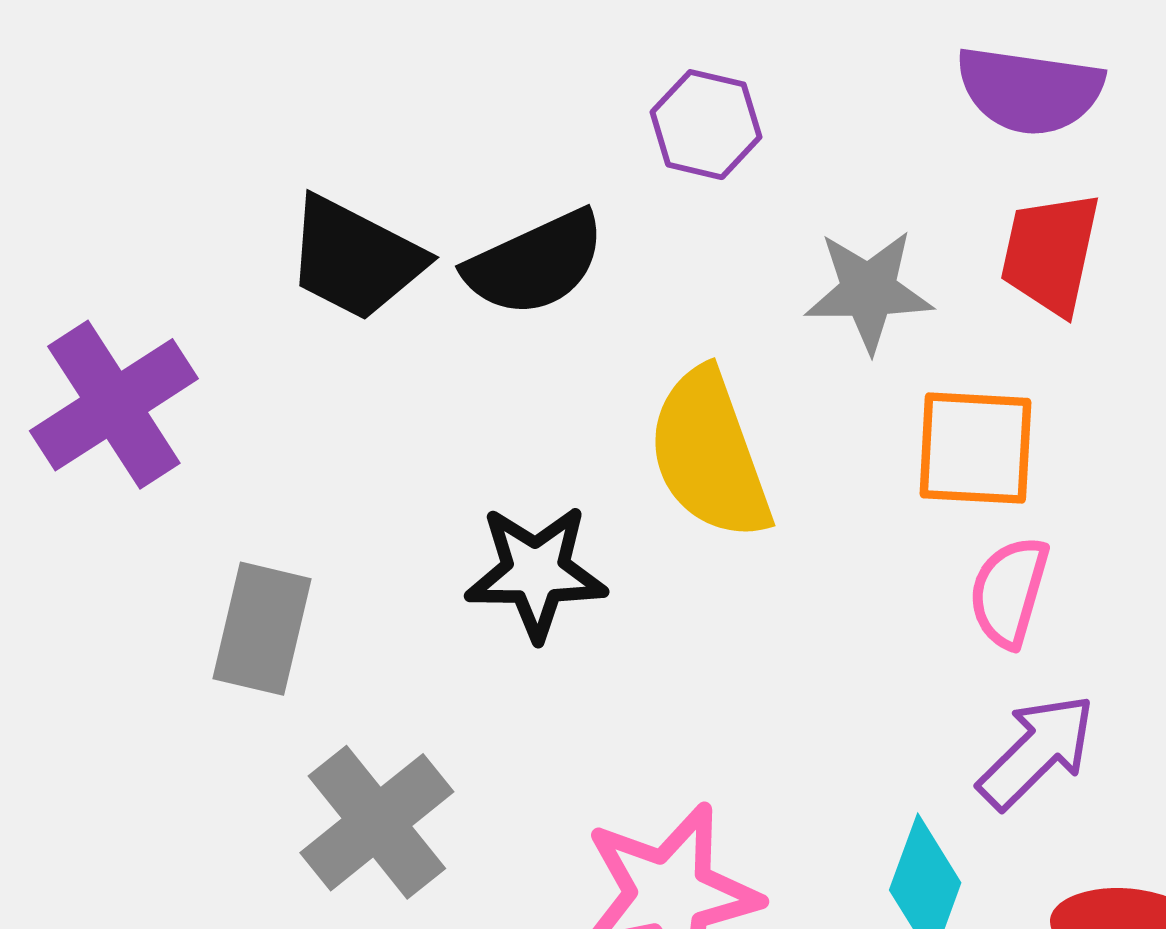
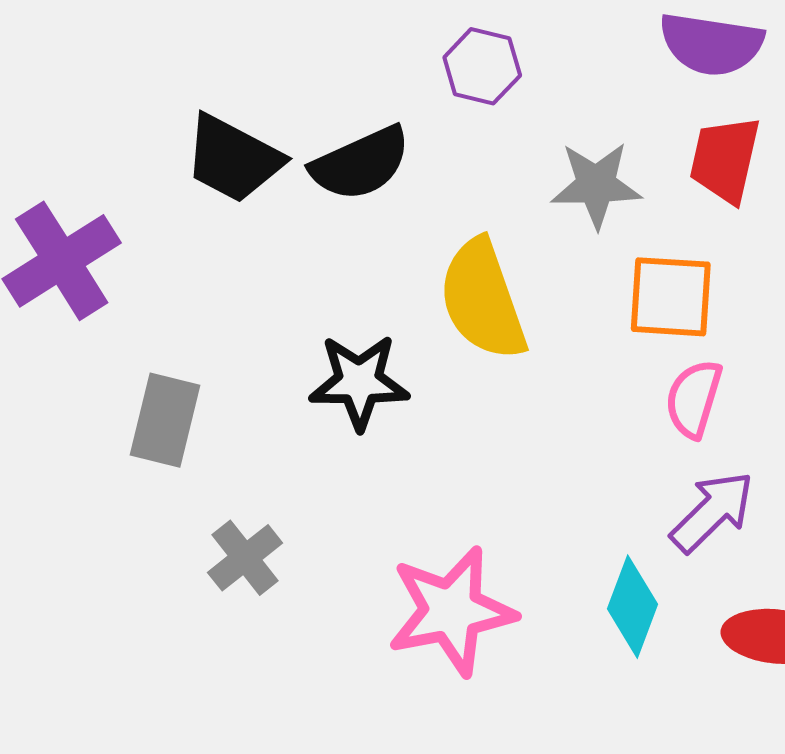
gray cross: (377, 822) -> (245, 558), size x0.7

